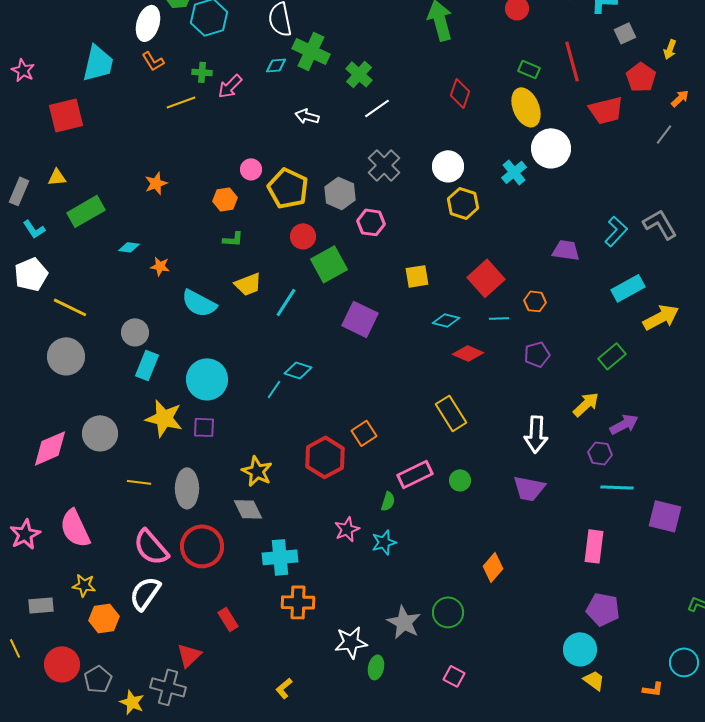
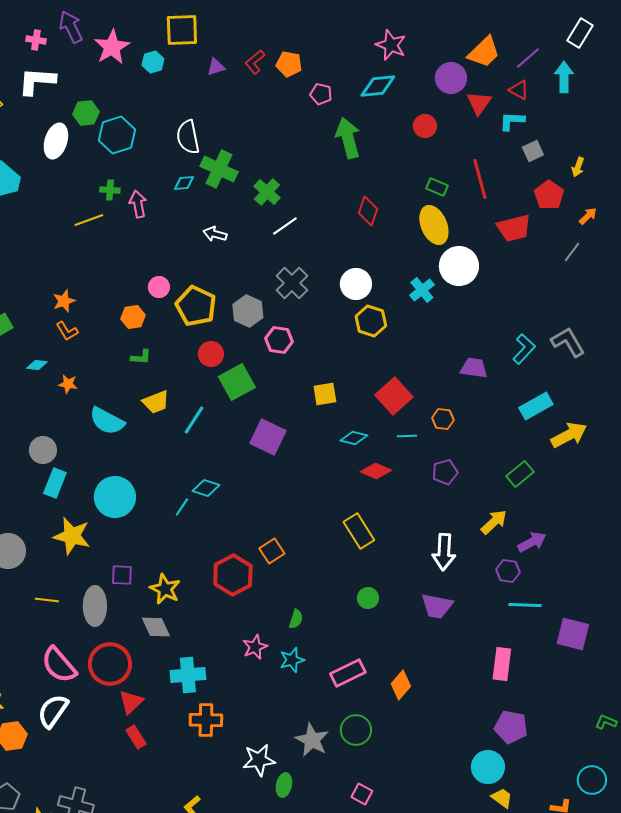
orange L-shape: (153, 61) -> (67, 331), moved
pink arrow: (230, 86) -> (138, 204), turned 124
purple square: (204, 427) -> (122, 575), moved
pink rectangle: (415, 474) -> (348, 673), moved
red triangle: (189, 655) -> (131, 702), moved

